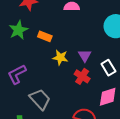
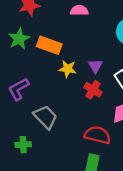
orange rectangle: (45, 36) -> (49, 45), size x1.5

